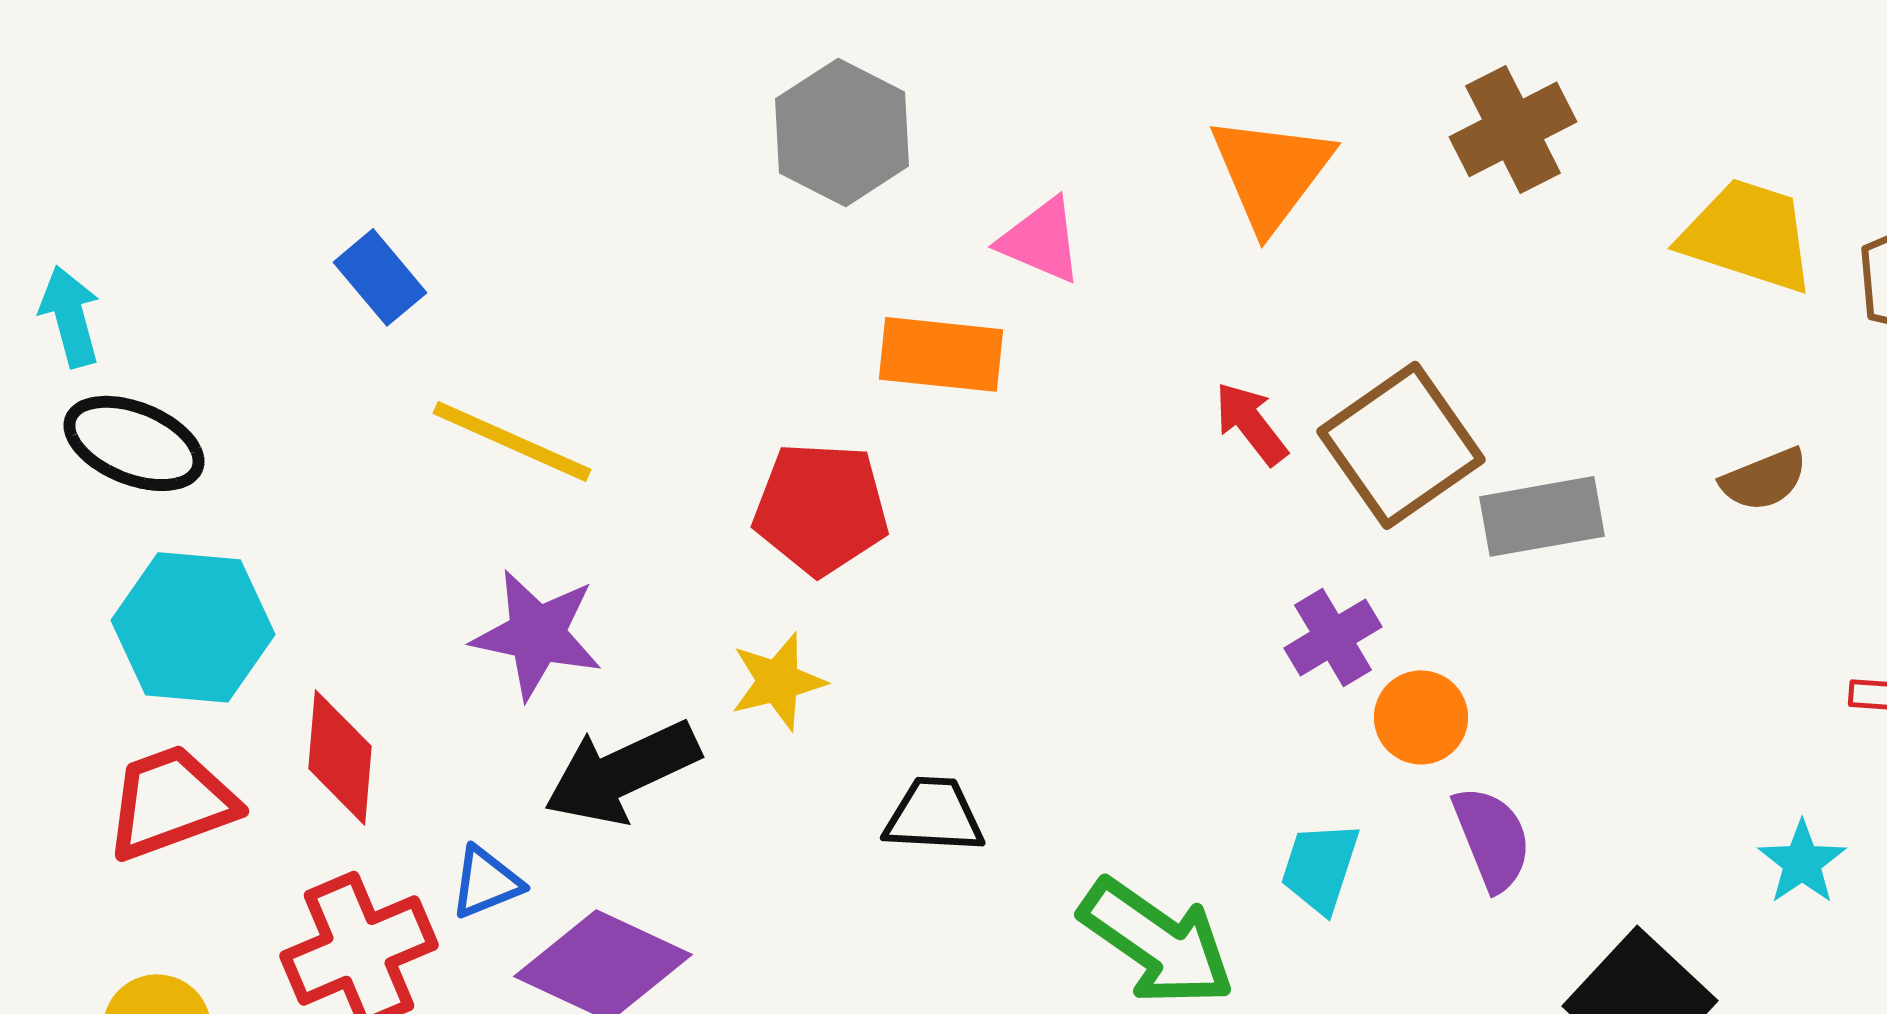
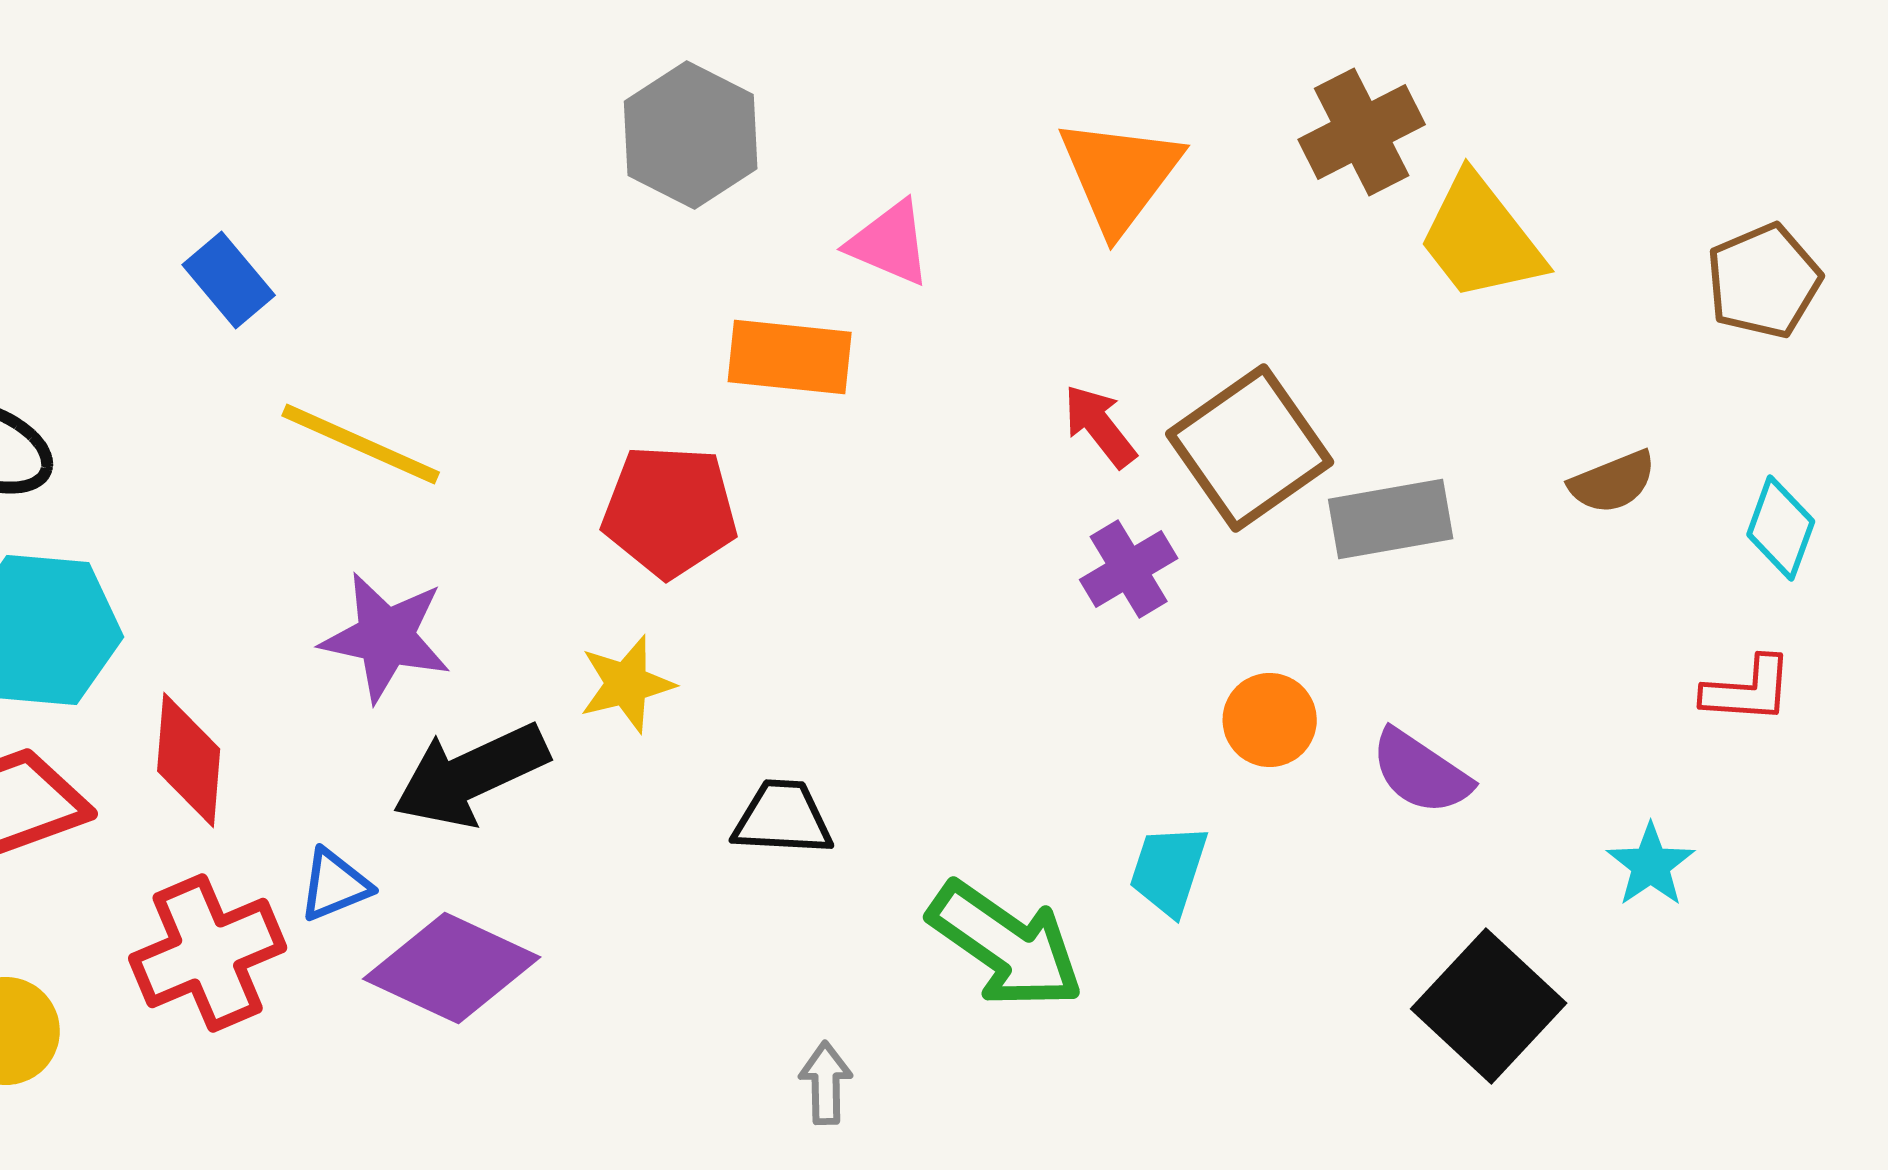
yellow trapezoid: (1748, 235) -> (1481, 238), moved, turned -146
purple cross: (1333, 637) -> (1129, 569), moved
purple semicircle: (1492, 838) -> (1421, 772), moved, turned 146

